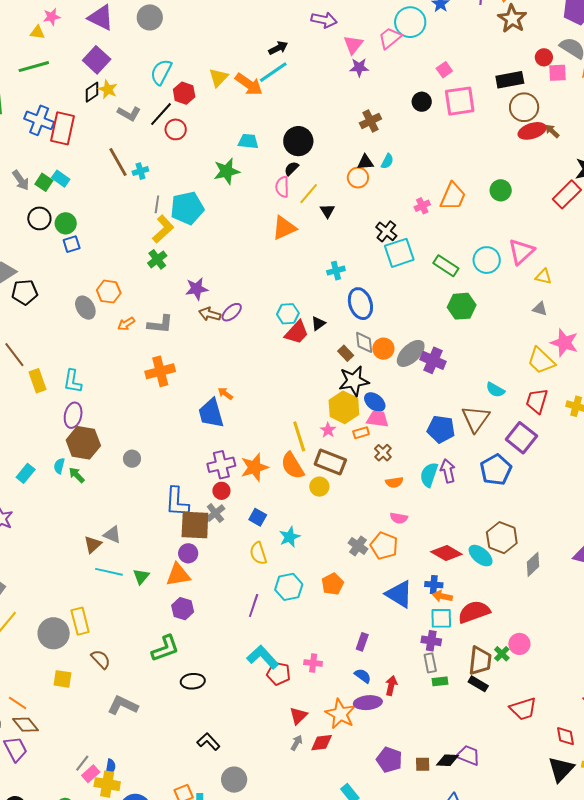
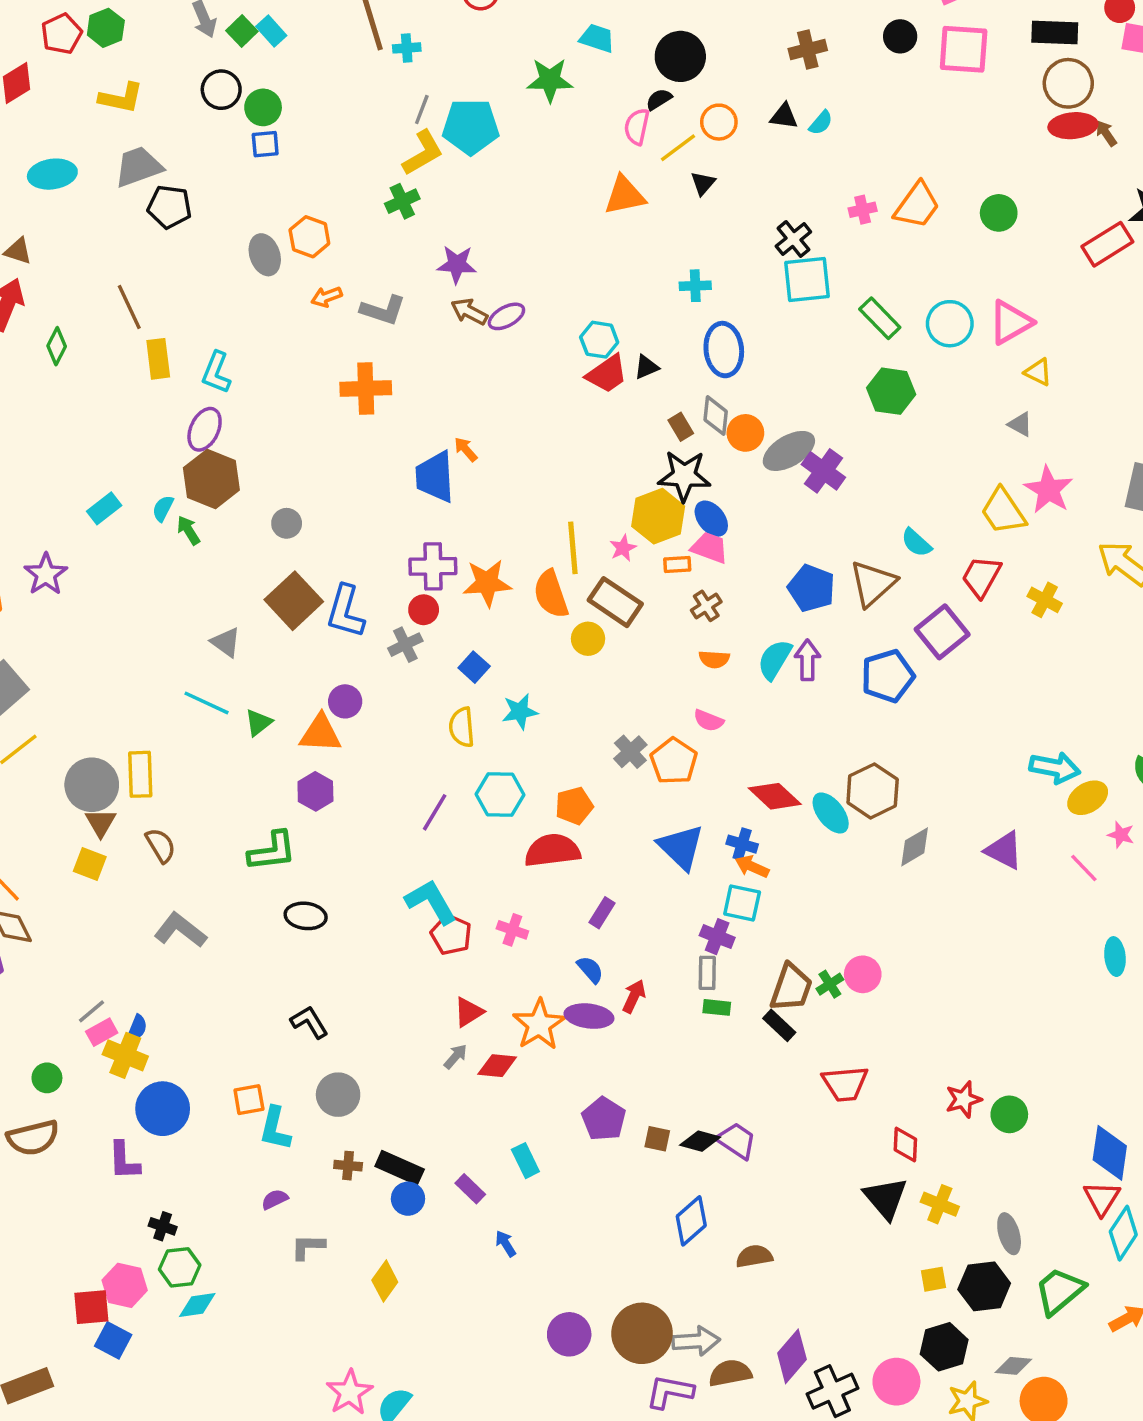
orange circle: (358, 178) -> (719, 122), moved
brown square: (195, 525) -> (294, 601), moved, turned 32
brown triangle: (93, 544) -> (101, 823), moved, turned -30
red semicircle: (474, 612) -> (552, 850), moved
black triangle: (561, 769) -> (886, 1198), turned -36

